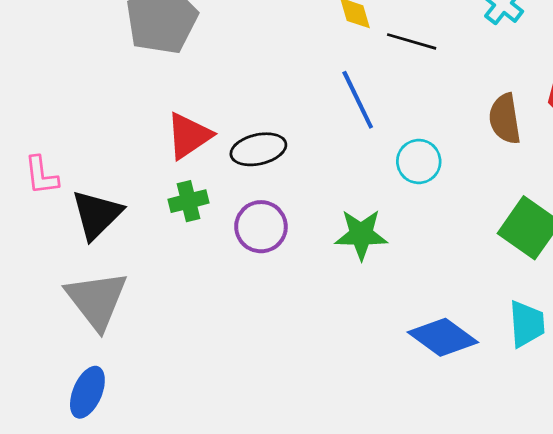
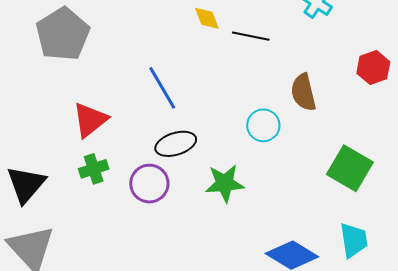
blue line: (358, 100) -> (162, 88), moved
brown semicircle: (505, 119) -> (303, 92), moved
black ellipse: (258, 149) -> (176, 144), moved

